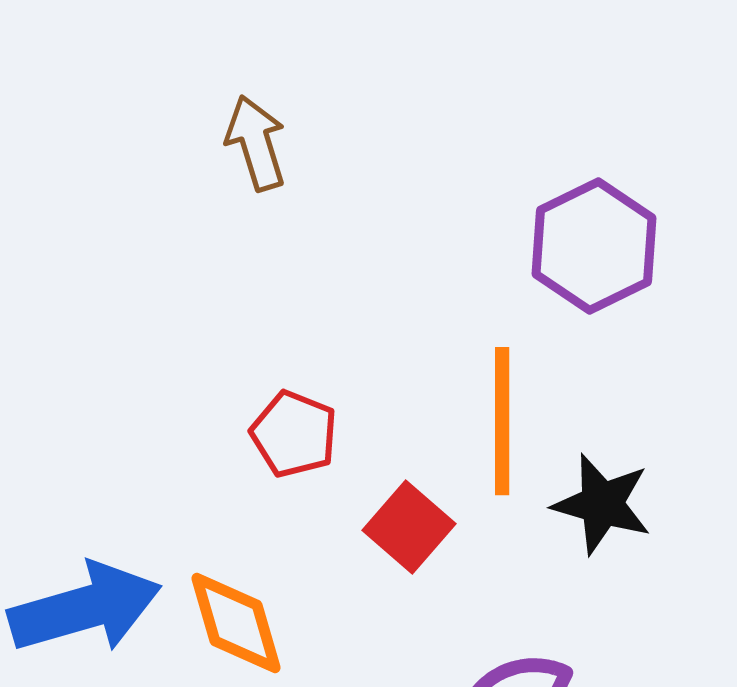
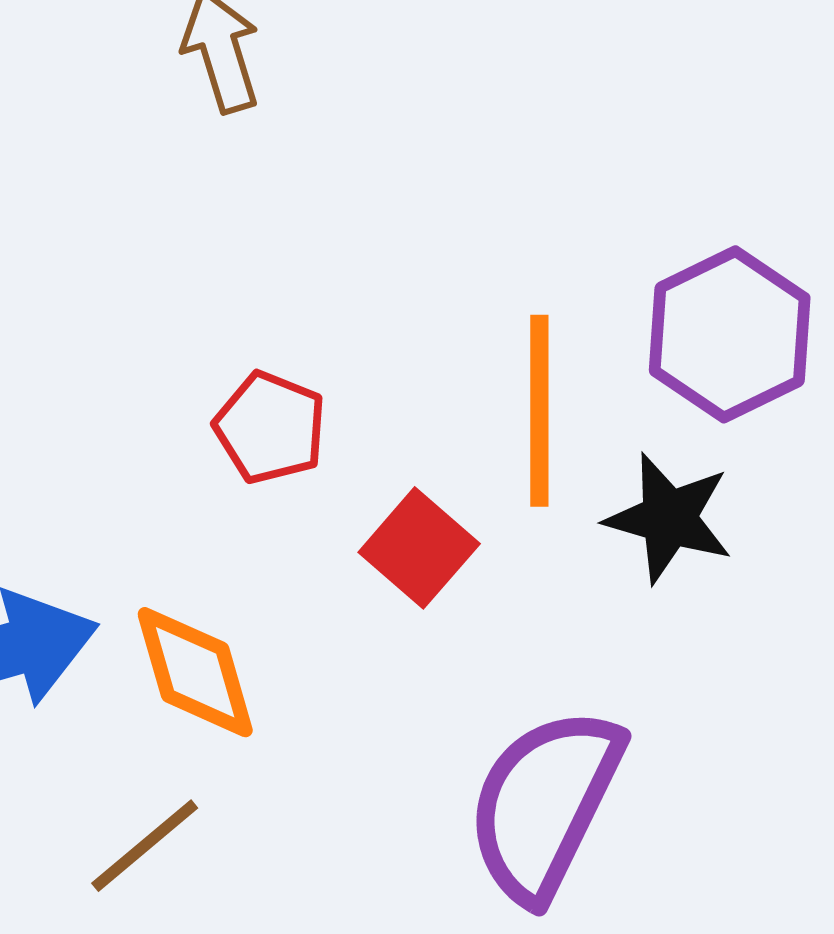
purple hexagon: (594, 246) -> (730, 334), moved

